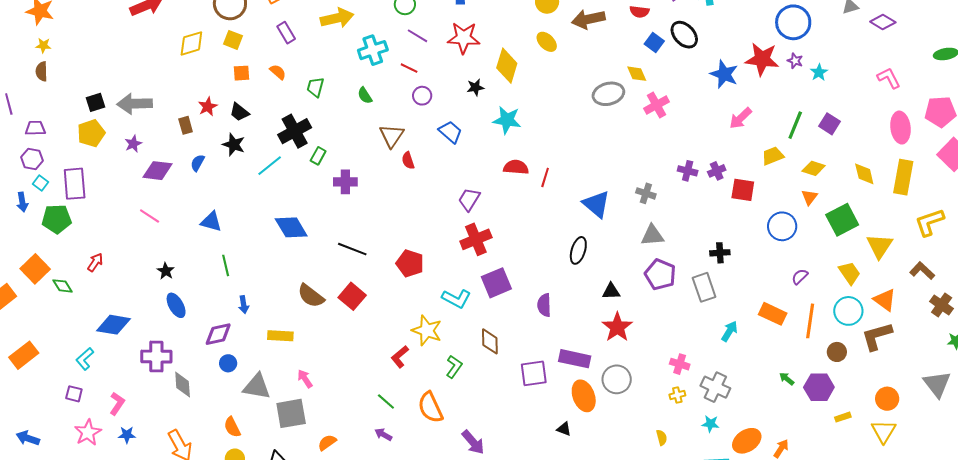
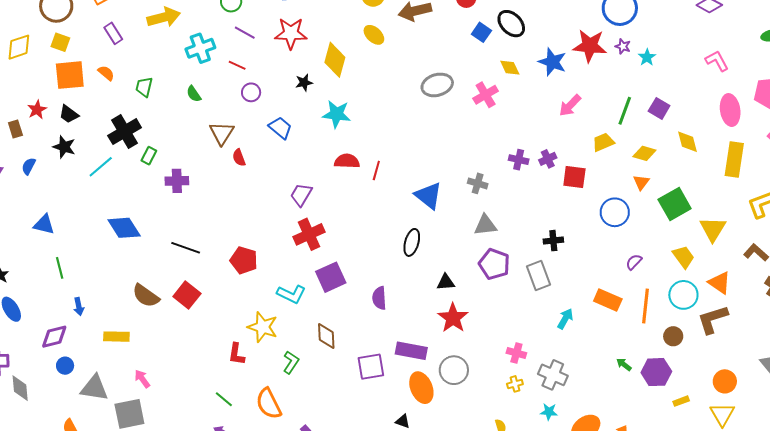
orange square: (242, 73) -> (70, 75), size x1.8
yellow diamond: (637, 74) -> (510, 68), moved
yellow diamond: (864, 174) -> (688, 142), moved
red L-shape: (400, 357) -> (236, 354), turned -40

